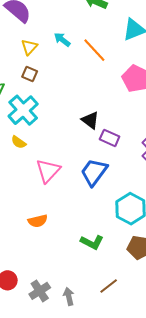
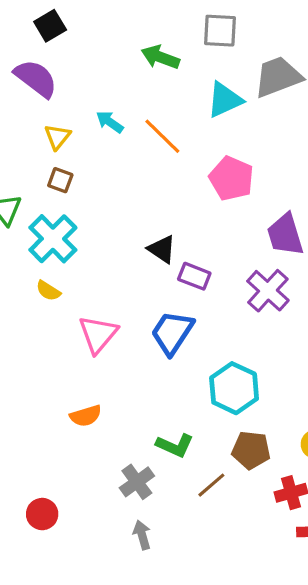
brown line: (109, 286) -> (211, 485), moved
gray cross: (40, 291) -> (137, 482), moved

